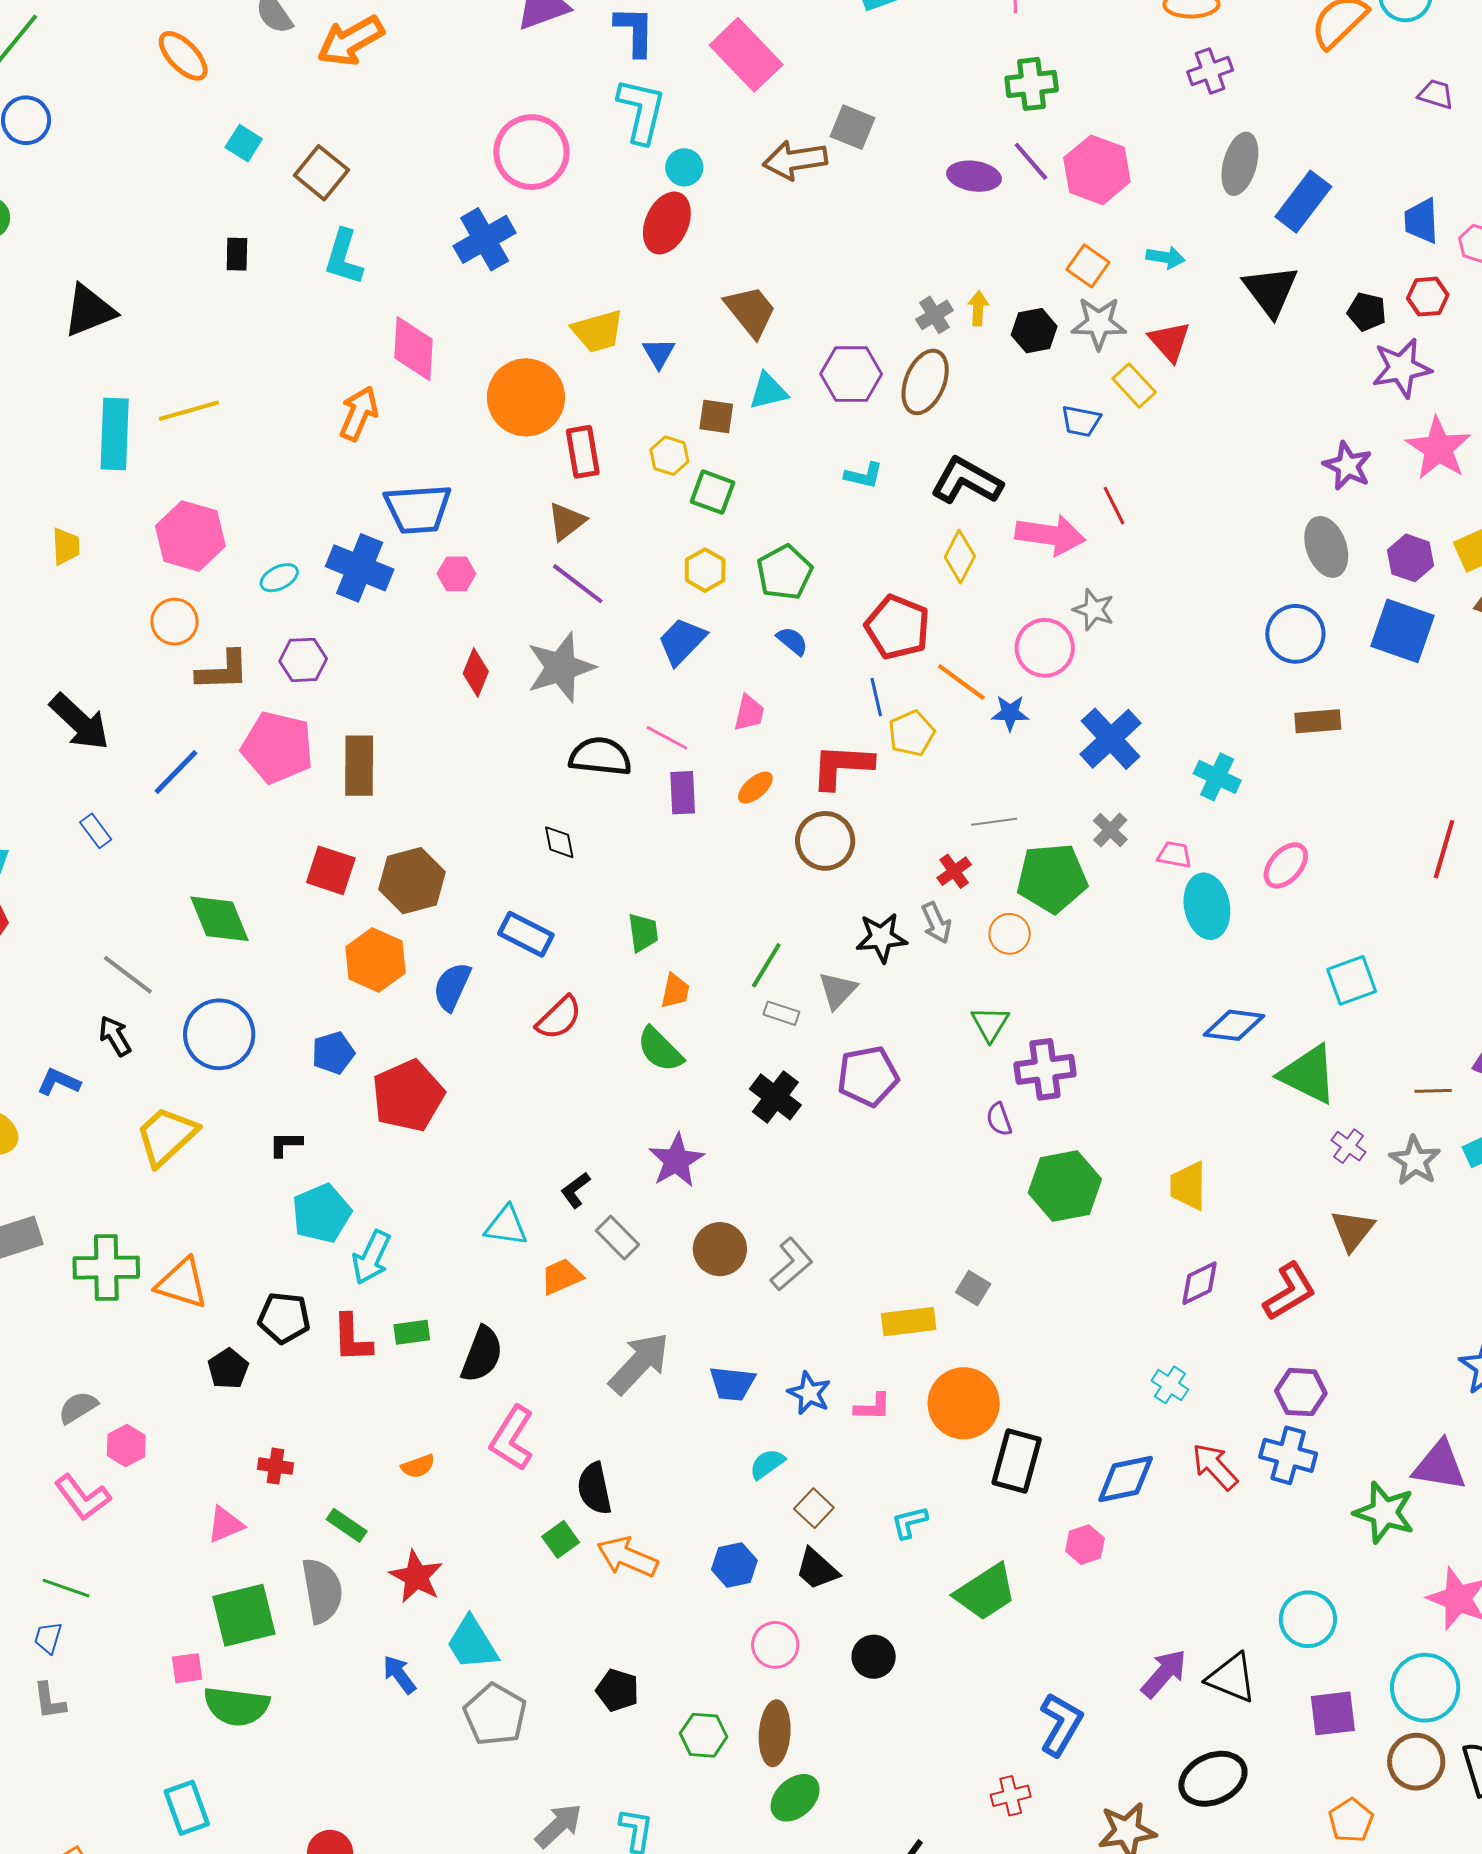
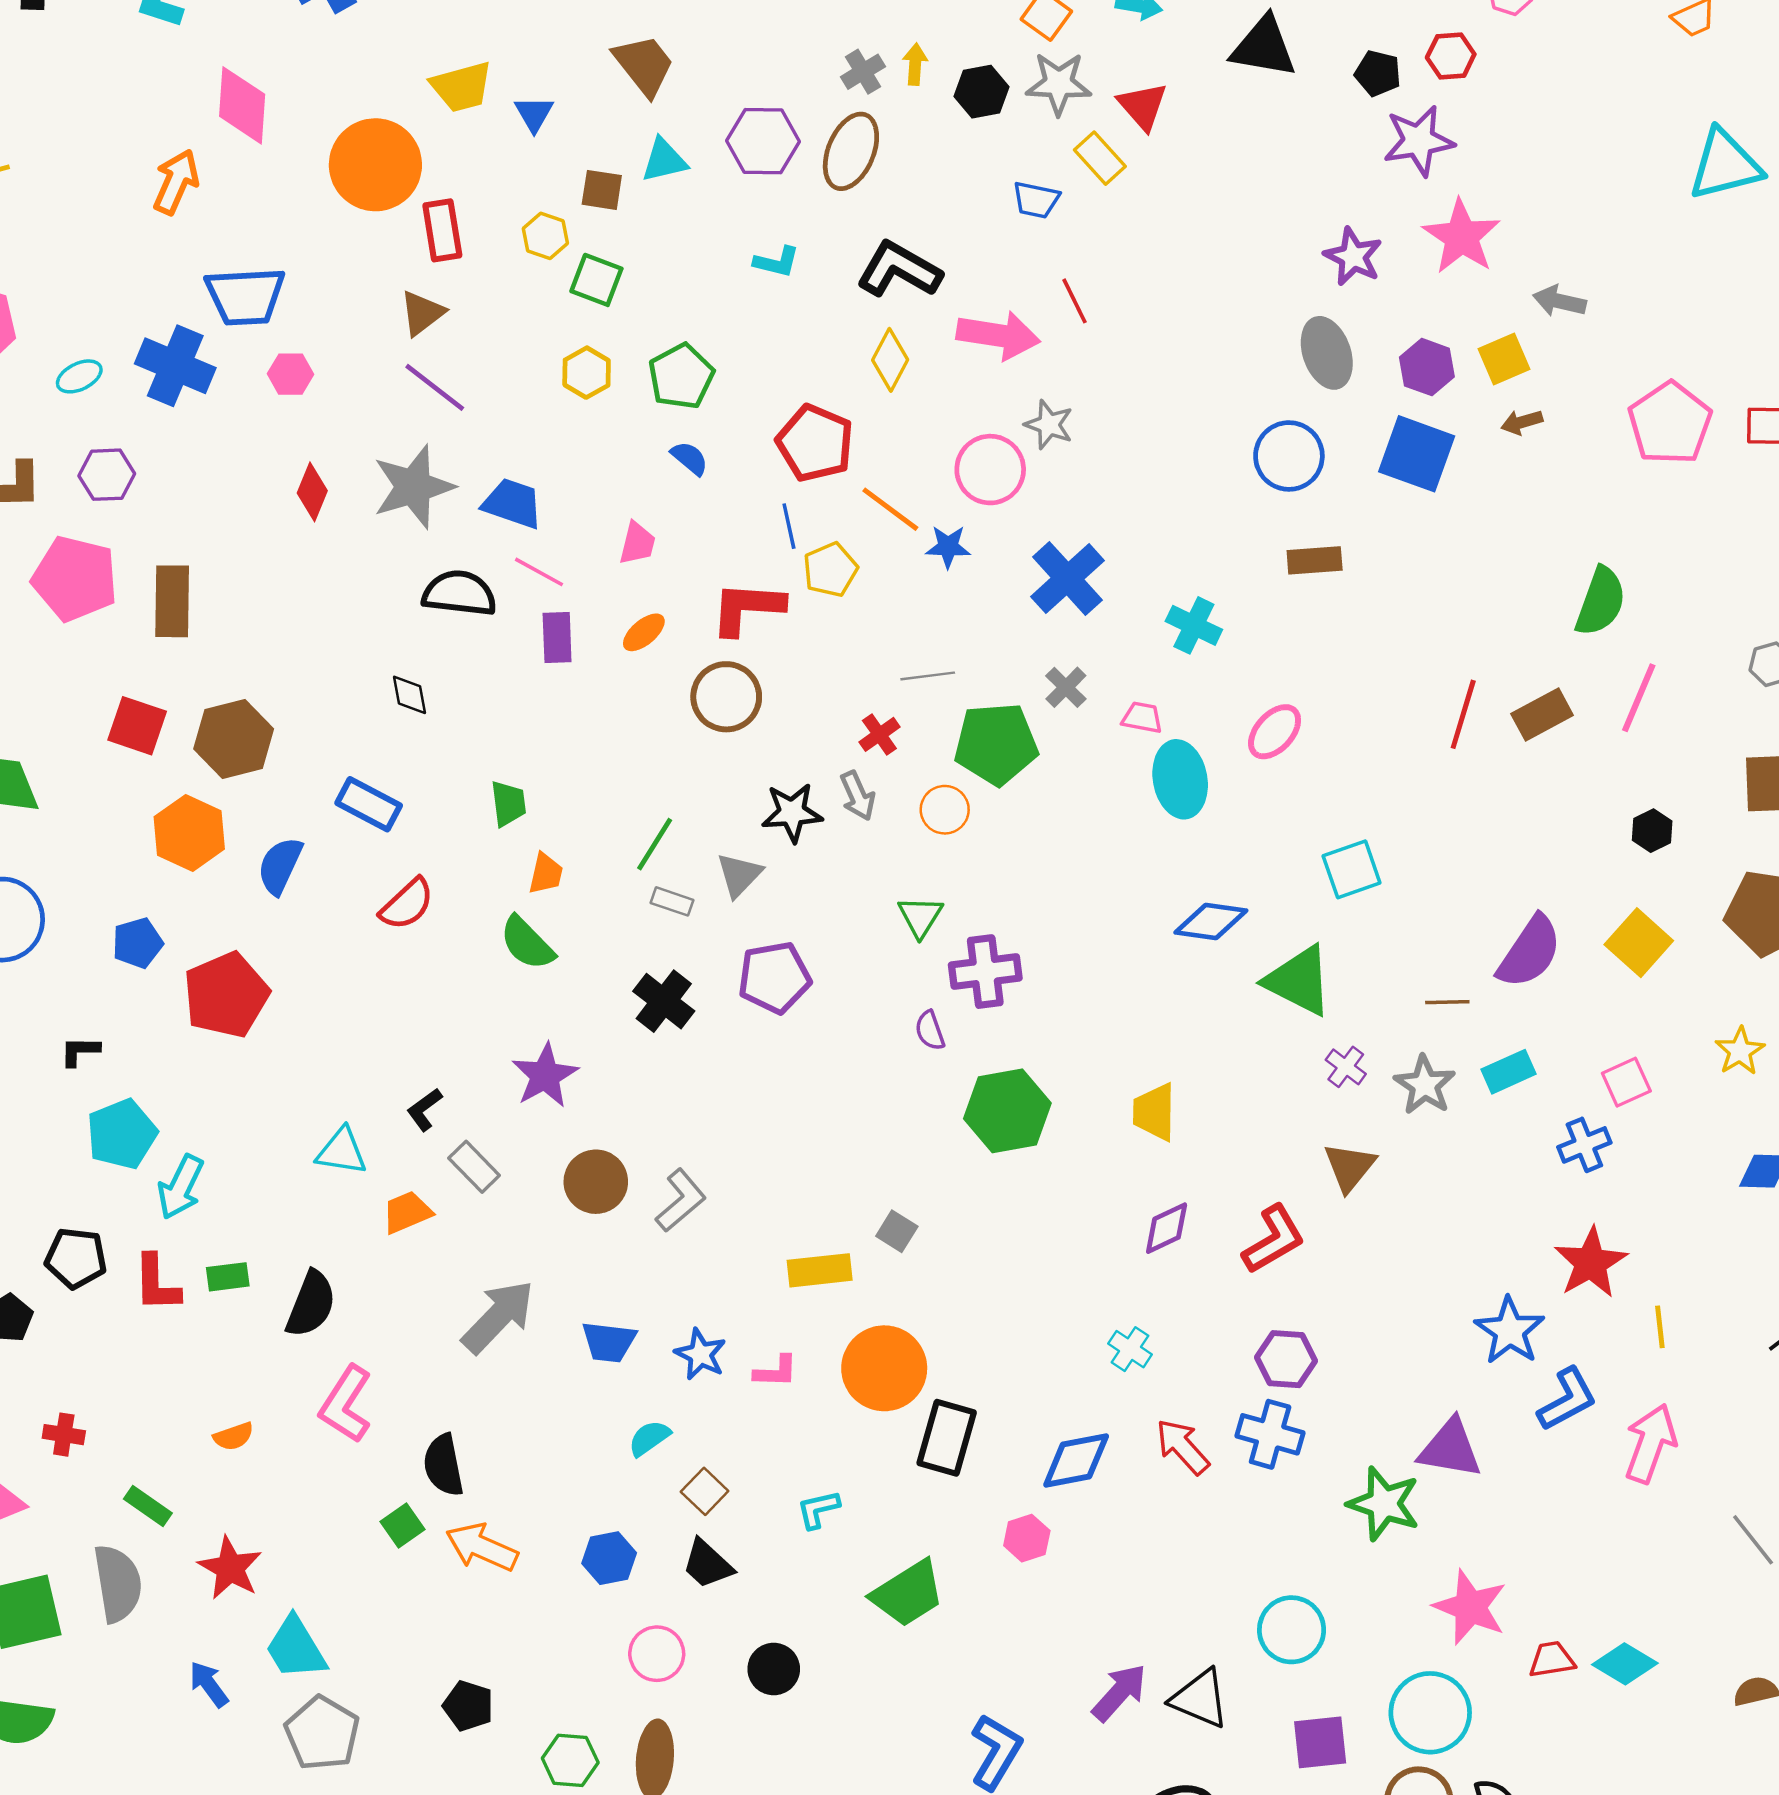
black triangle: (1271, 291) -> (1264, 47), turned -44
blue trapezoid: (682, 641) -> (513, 503), moved, turned 64

